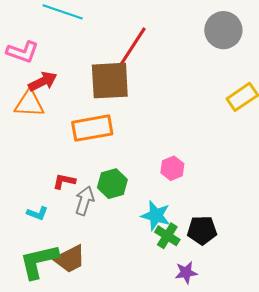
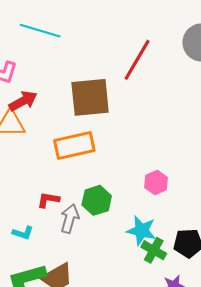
red line: (132, 47) -> (137, 60), moved

